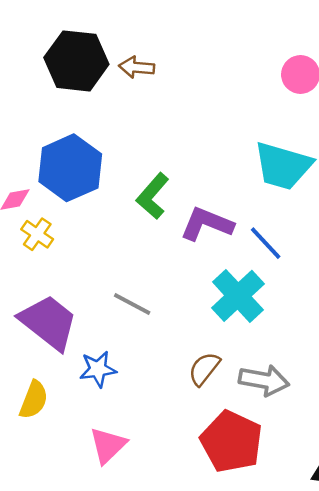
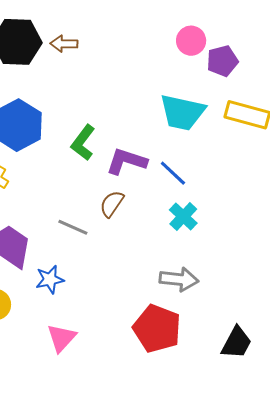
cyan cross: (238, 296) -> (183, 216), moved, size x0.7
brown semicircle: (204, 369) -> (112, 204), moved

